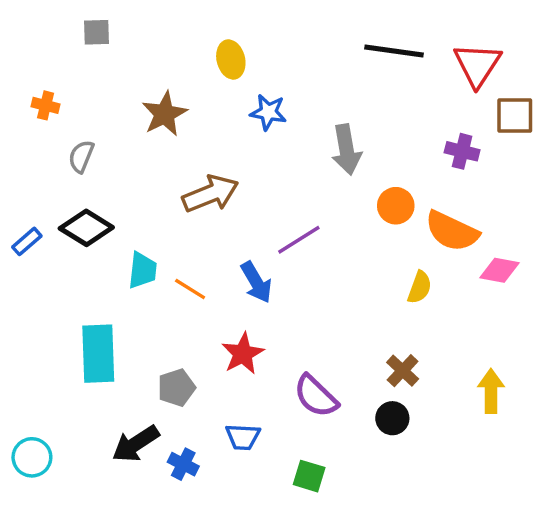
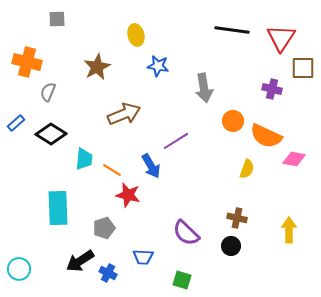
orange cross: (46, 105) -> (27, 62), size x1.8
blue rectangle: (27, 241) -> (16, 123), moved
red star: (243, 354) -> (128, 195), moved, turned -30
brown cross: (403, 371) -> (237, 218), turned -30

